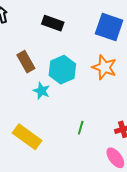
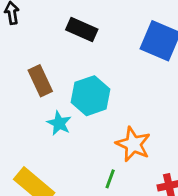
orange star: (104, 67) -> (133, 144), moved

